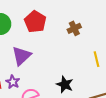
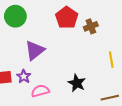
red pentagon: (35, 22) -> (67, 18), moved

